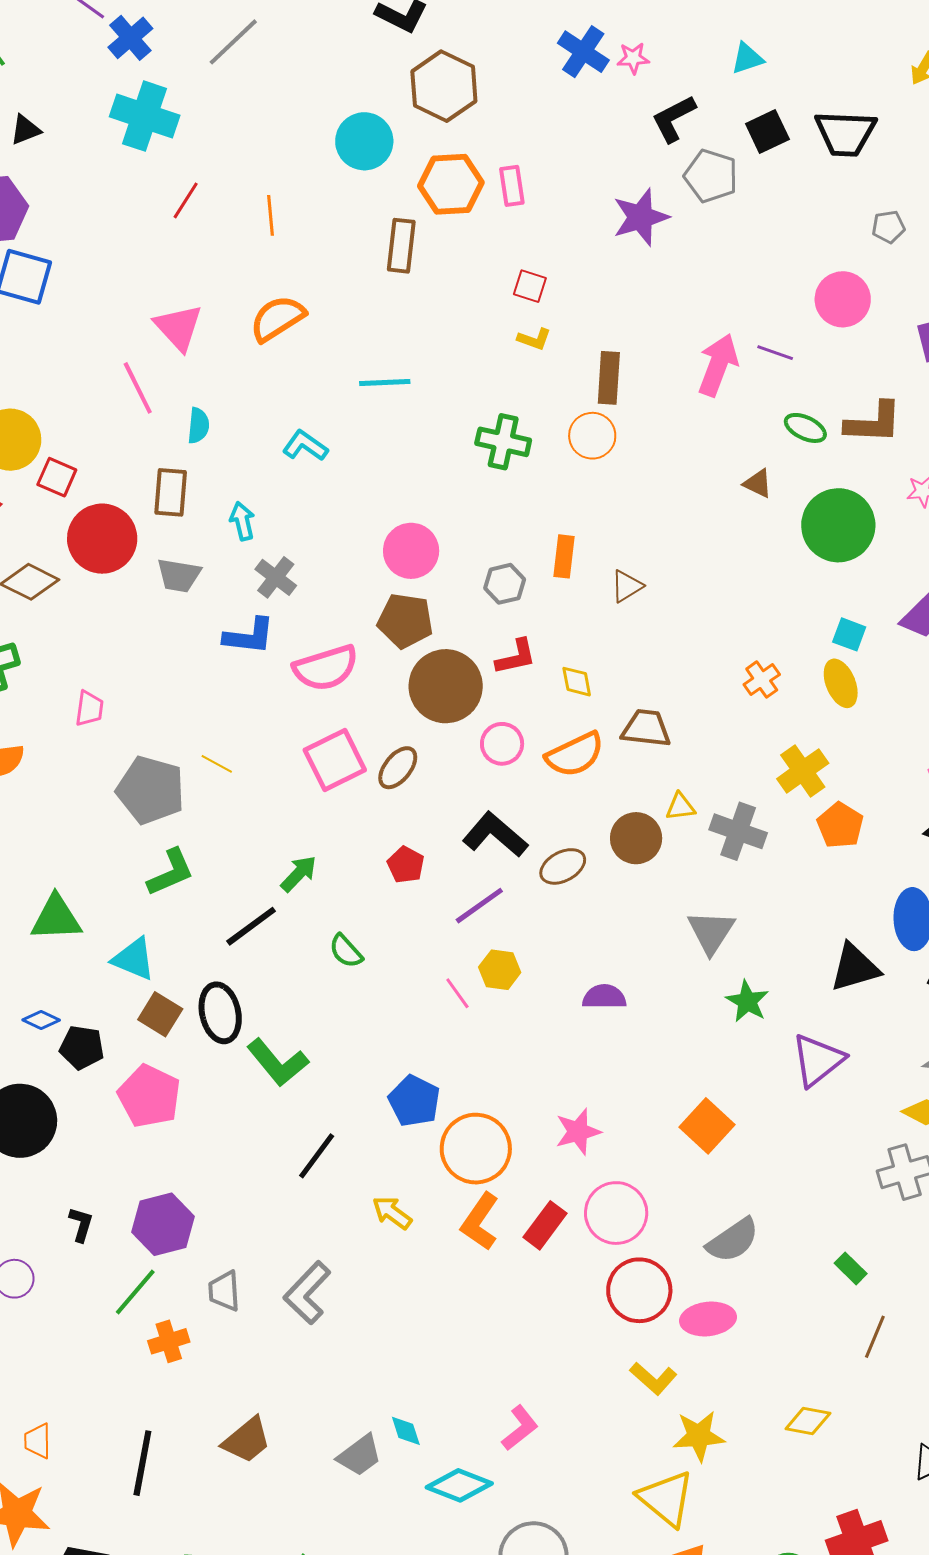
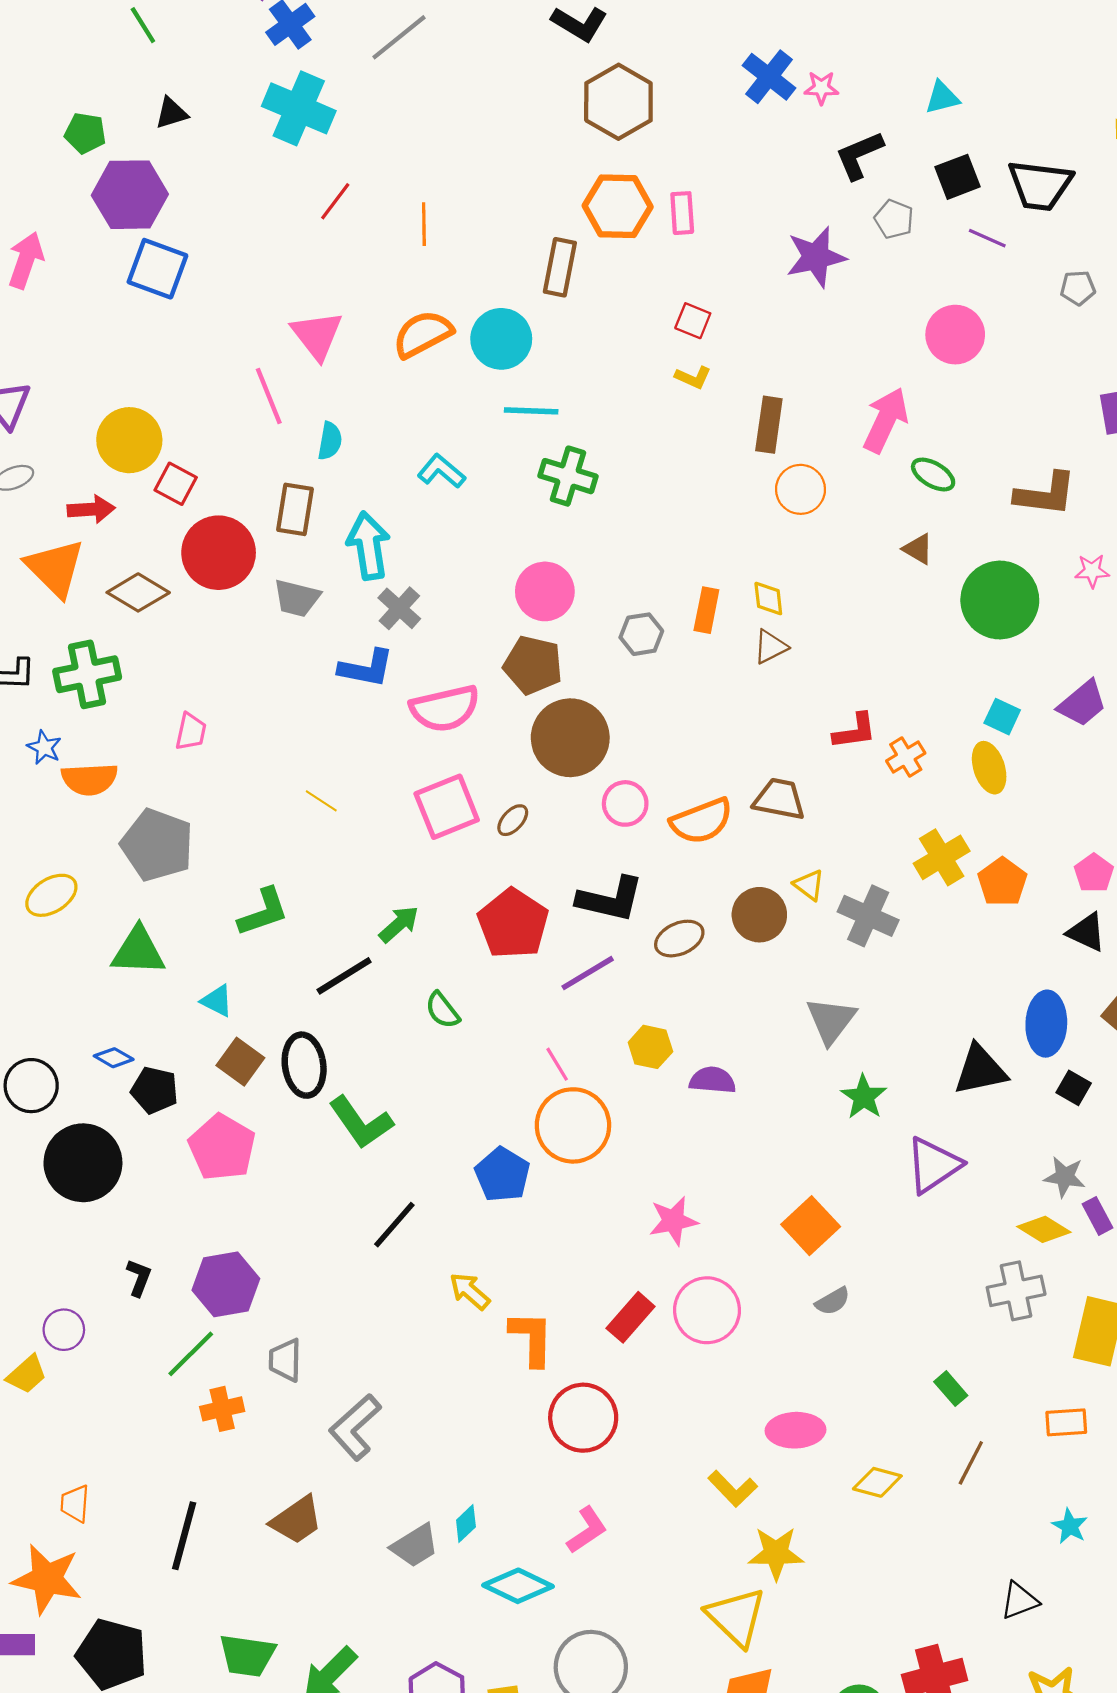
cyan circle: (364, 141) -> (501, 339), moved
gray pentagon: (711, 176) -> (894, 219), size x0.7
pink circle: (843, 299) -> (955, 335), moved
purple line: (775, 353) -> (987, 238), moved
green ellipse: (805, 428) -> (933, 475), moved
orange circle: (592, 436) -> (800, 489), moved
green cross: (503, 442) -> (568, 476), moved
cyan arrow: (242, 521) -> (369, 546), size x1.6
red L-shape: (516, 657) -> (855, 731), moved
yellow diamond: (577, 682) -> (768, 599), moved
brown ellipse: (398, 768) -> (513, 820), size x0.7
gray pentagon: (151, 790) -> (157, 845), moved
yellow triangle: (680, 807) -> (809, 885), turned 40
orange pentagon: (840, 825) -> (1002, 882), moved
black L-shape: (495, 835) -> (610, 899), turned 148
red pentagon: (406, 865) -> (513, 924), size x1.8
cyan triangle: (134, 959) -> (217, 1001), size x0.7
yellow hexagon: (500, 970) -> (650, 1047), moved
orange circle: (476, 1149) -> (573, 1125), moved
orange L-shape: (480, 1222) -> (532, 1338), moved, turned 142
gray semicircle: (733, 1240) -> (833, 1301), moved, size x0.6
red circle: (639, 1290) -> (583, 1418), moved
gray L-shape: (307, 1293) -> (355, 1427), moved
yellow diamond: (808, 1421) -> (877, 1482), moved
cyan diamond: (406, 1431) -> (466, 1524), turned 60

